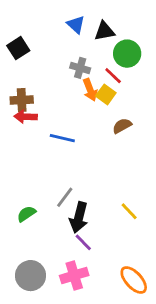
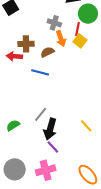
red line: (113, 76) -> (78, 29), turned 56
yellow square: (106, 94) -> (80, 41), moved
brown cross: (22, 100) -> (26, 44), moved
brown semicircle: (122, 126) -> (47, 52), moved

